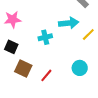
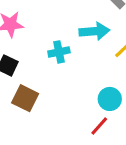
red line: (46, 75) -> (99, 126), moved

